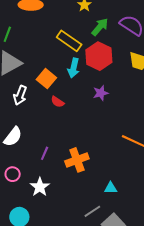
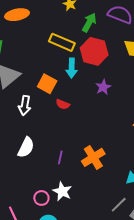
pink circle: (13, 174) -> (41, 198), moved

